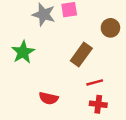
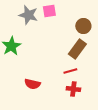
brown rectangle: (81, 55) -> (77, 49), moved

